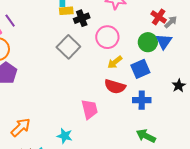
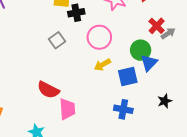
blue triangle: (164, 41) -> (149, 63), moved
gray square: (68, 47) -> (57, 40), size x0.7
red semicircle: (115, 87) -> (48, 90), moved

